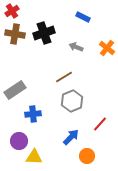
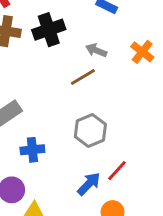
brown line: (64, 77) -> (83, 77), moved
red line: (100, 124) -> (117, 171), moved

